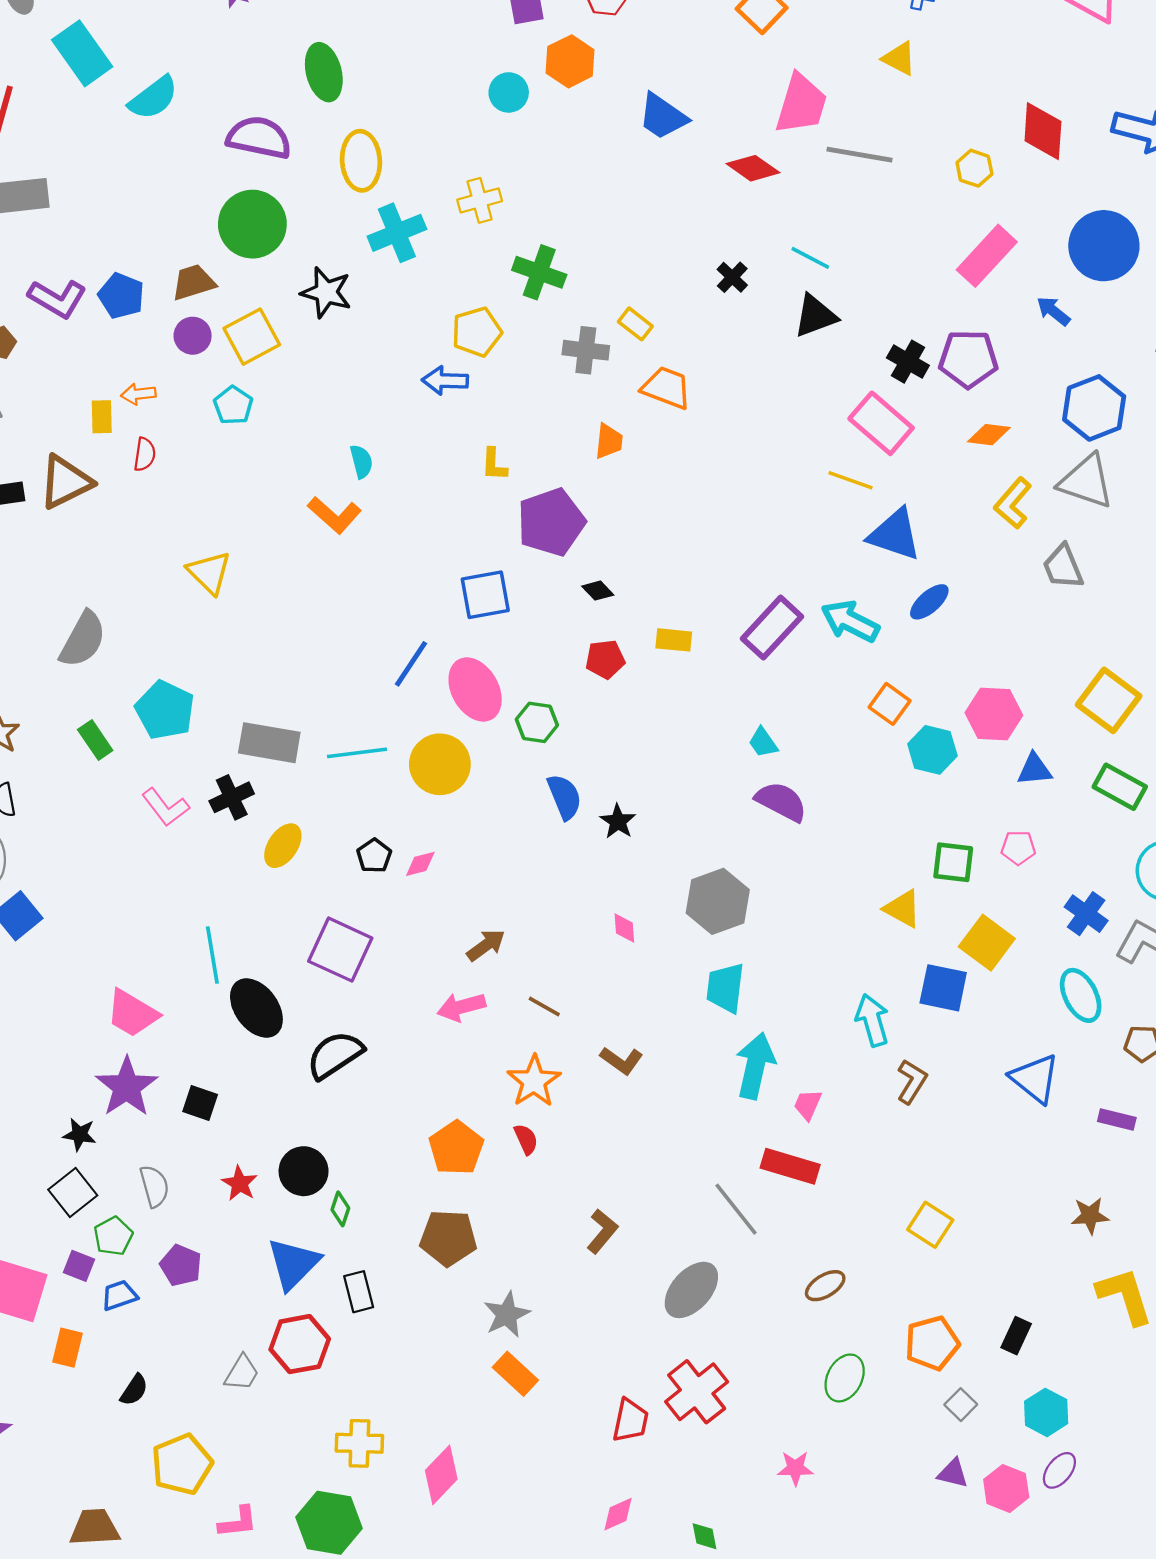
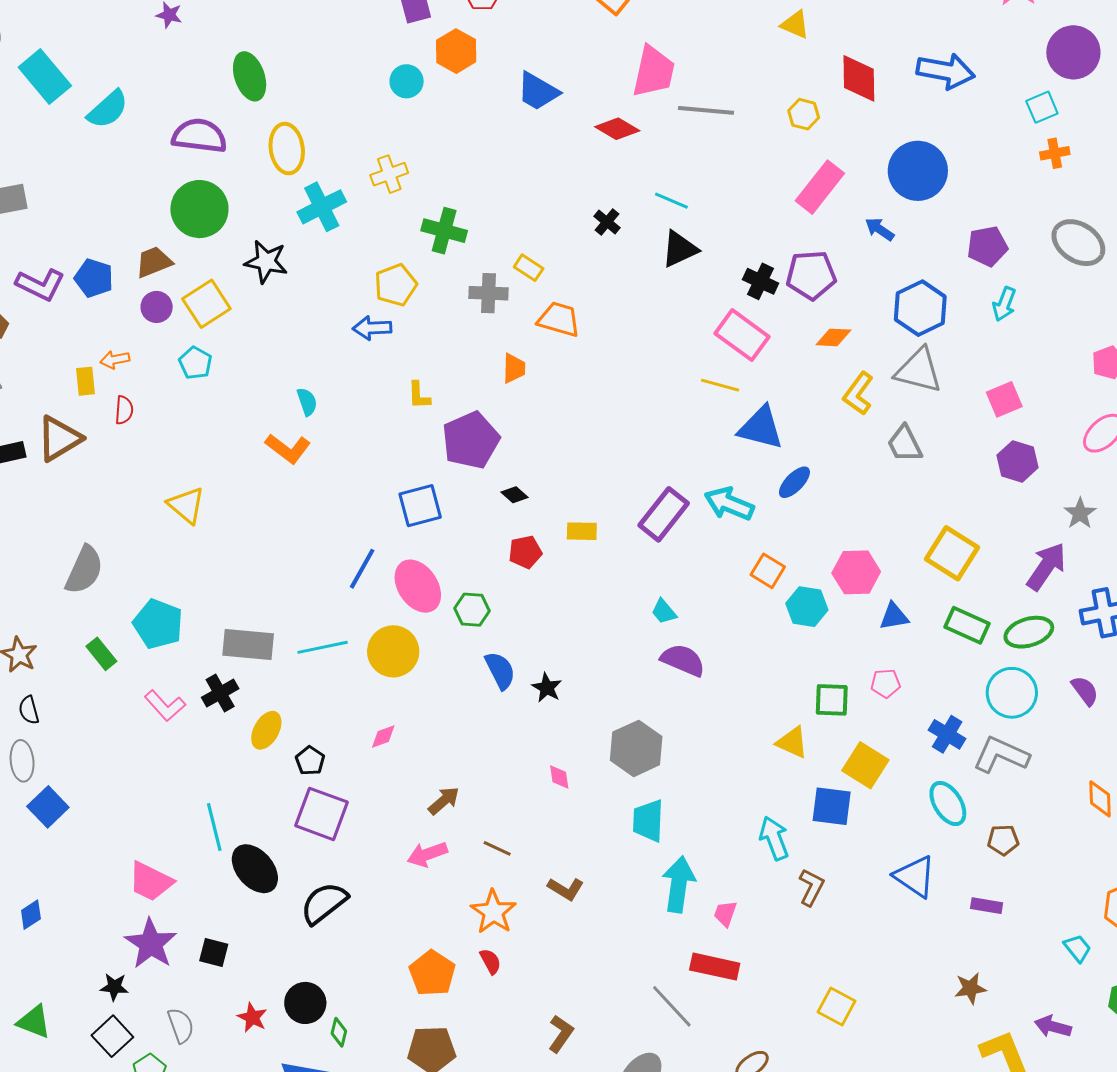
yellow triangle: (899, 58) -> (795, 25), moved
black pentagon: (374, 856) -> (310, 761), moved

